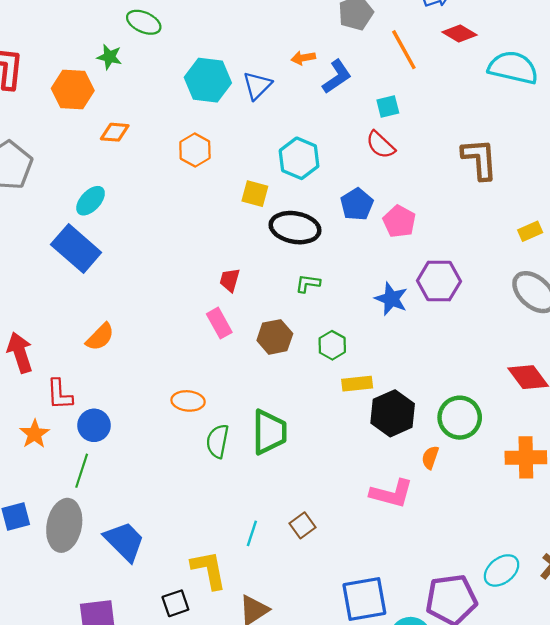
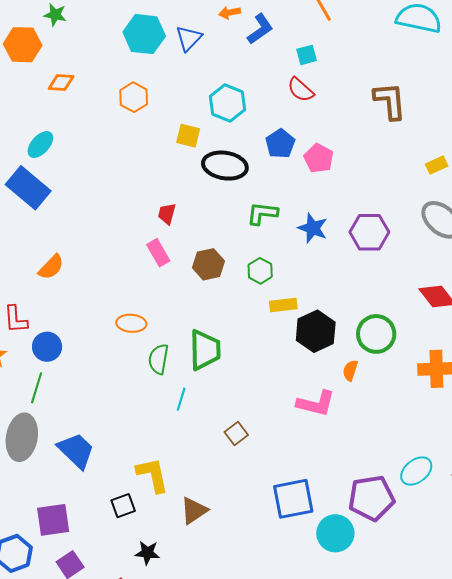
purple hexagon: (439, 281) -> (369, 232), moved
green L-shape: (308, 283) -> (262, 213), moved, size x1.4
cyan line: (252, 533) -> (181, 399), moved

